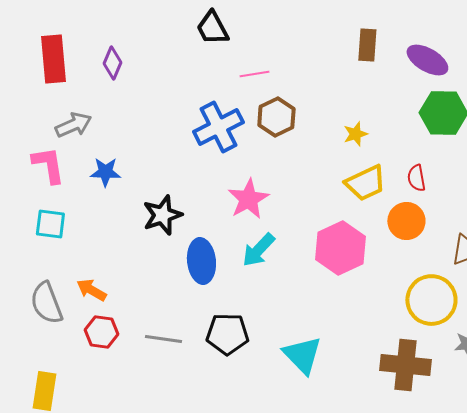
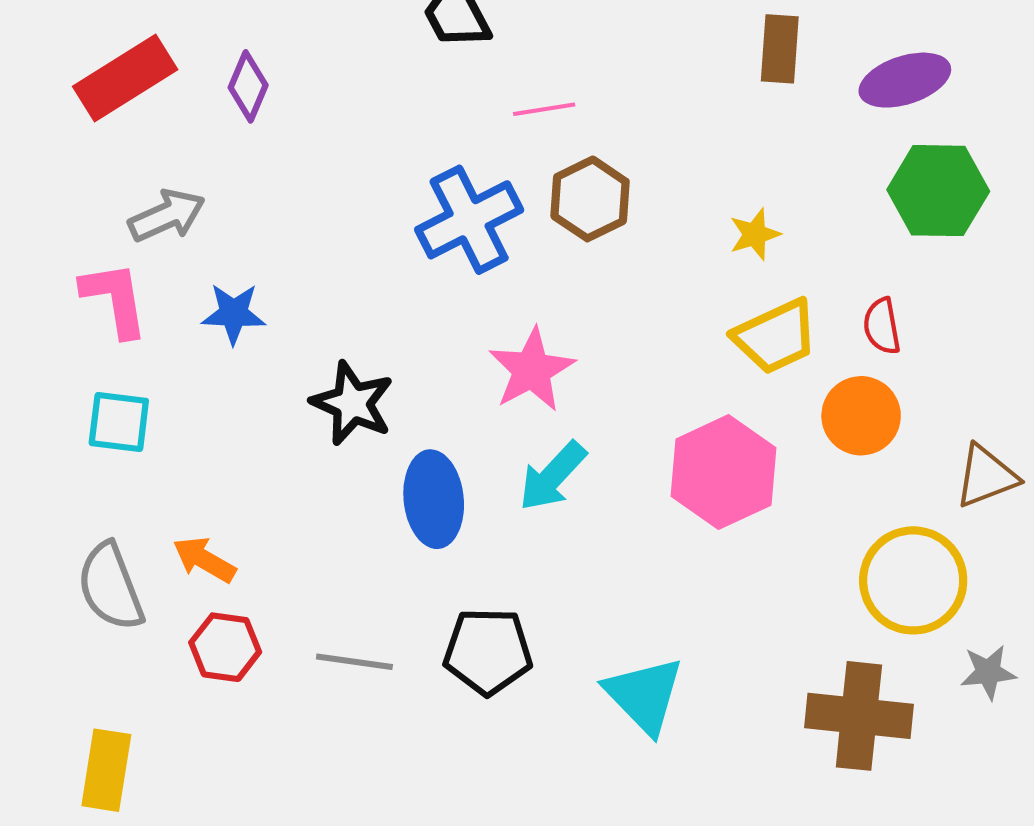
red rectangle: (53, 59) -> (125, 78), turned 63
purple ellipse: (427, 60) -> (905, 80), turned -48
black star: (162, 215) -> (352, 403), turned -30

